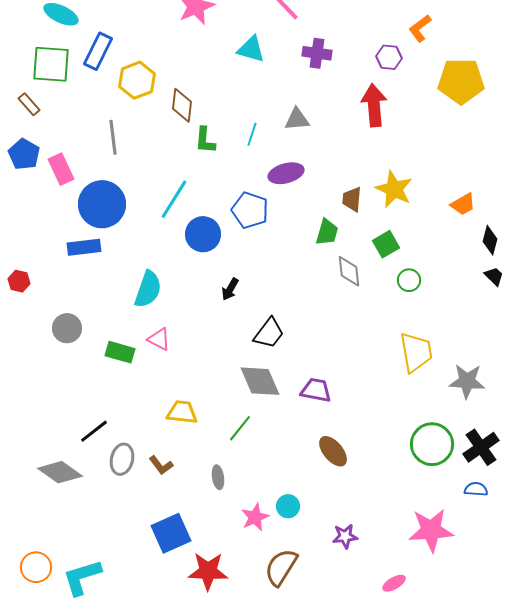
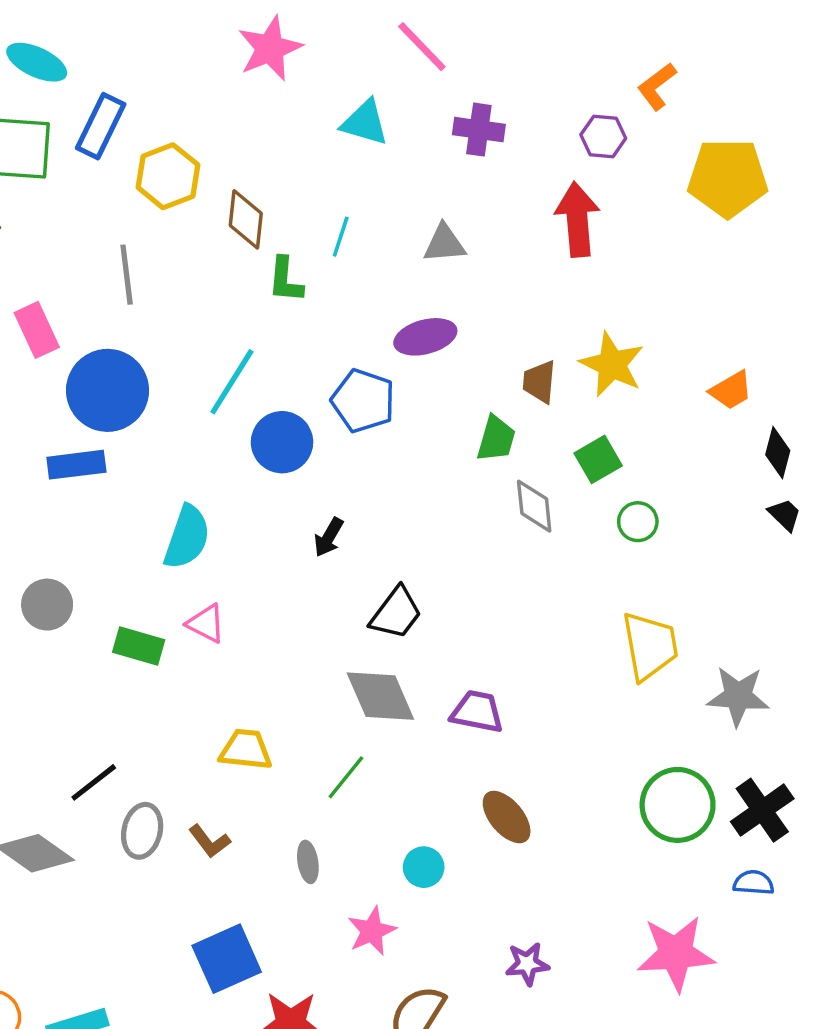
cyan line: (252, 134) -> (341, 237), moved
cyan circle: (288, 506) -> (424, 867), moved

